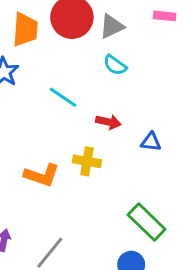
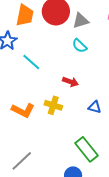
cyan line: (63, 97) -> (31, 62), moved
blue triangle: (151, 142) -> (95, 107), moved

